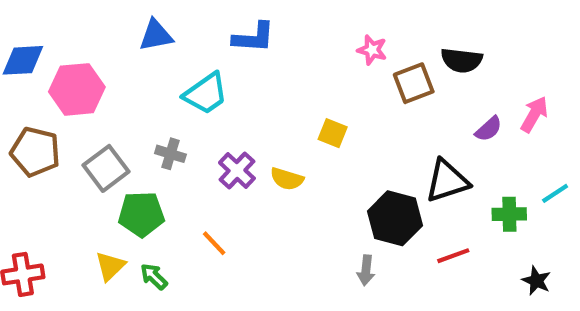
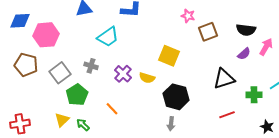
black semicircle: (462, 60) -> (246, 30), moved
yellow square: (333, 133) -> (169, 56), size x1.5
green pentagon: (141, 214) -> (77, 95), turned -30
black hexagon: (395, 218) -> (176, 97), moved
gray arrow: (366, 270) -> (171, 124), moved

